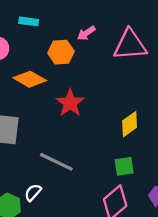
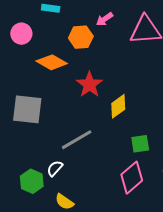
yellow diamond: (130, 124) -> (118, 106), moved
gray line: (56, 162) -> (77, 140), turned -56

